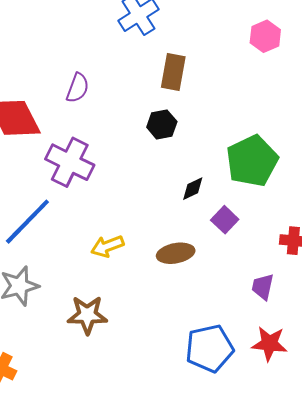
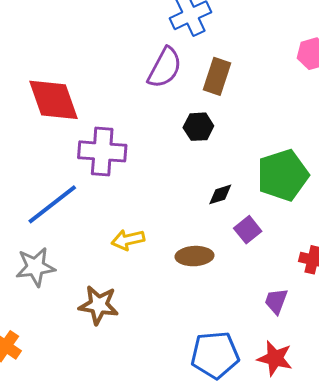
purple semicircle: (78, 88) -> (165, 68), moved, size x1.4
purple cross: (70, 162) -> (102, 151), turned -30

